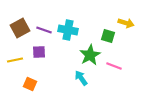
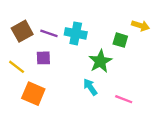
yellow line: (15, 60) -> (17, 67), turned 49
pink line: (114, 66) -> (124, 99), moved
orange square: (30, 84) -> (33, 94), size x1.5

